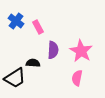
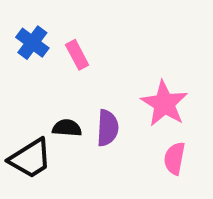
purple semicircle: (53, 50) -> (108, 128), moved
pink semicircle: (77, 78) -> (175, 158), moved

